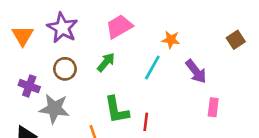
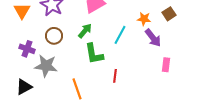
orange star: (171, 40) -> (144, 19), moved
brown square: (236, 40) -> (169, 14), moved
green L-shape: (117, 110) -> (94, 54), moved

